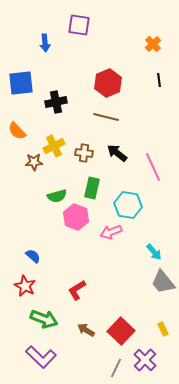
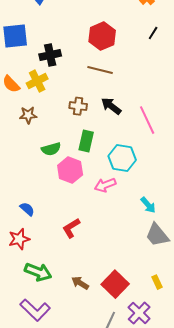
black line: (159, 80) -> (153, 33), turned 40
yellow cross: (54, 146) -> (37, 81), moved
red star: (25, 286) -> (19, 239), turned 30
red L-shape: (77, 290) -> (71, 228), moved

